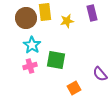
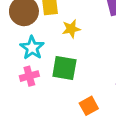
yellow star: (67, 21) -> (71, 29), moved

